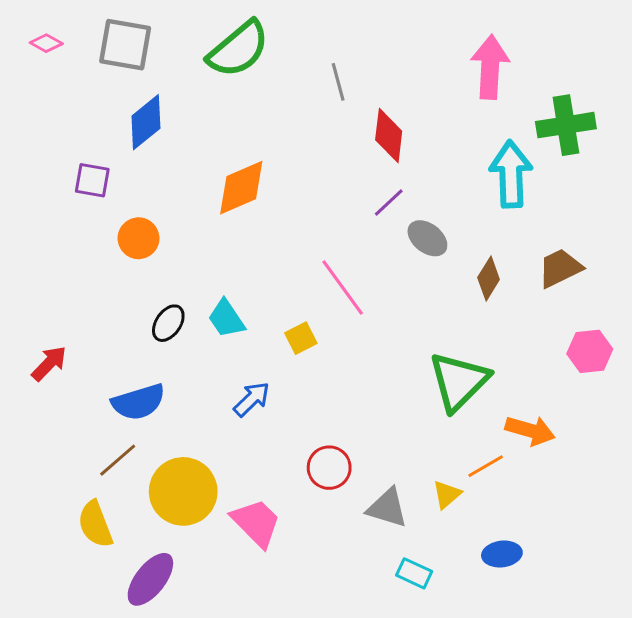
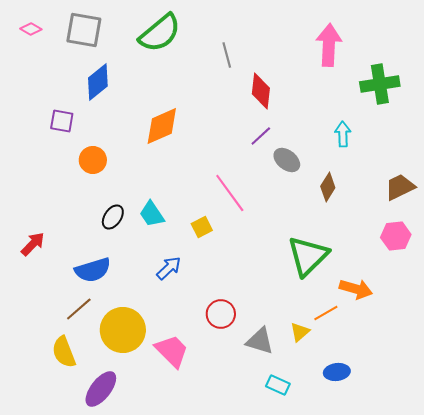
cyan arrow: (511, 174) -> (343, 134), moved, size x0.6
brown trapezoid: (560, 268) -> (400, 187), moved

